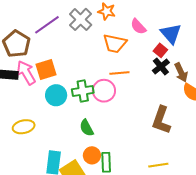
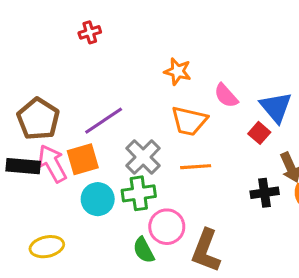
gray cross: (81, 19) -> (143, 157), moved
purple line: (47, 25) -> (104, 121), moved
black cross: (161, 66) -> (265, 193), moved, turned 30
pink circle: (104, 91) -> (167, 227), moved
brown L-shape: (161, 120) -> (206, 251), moved

